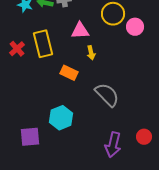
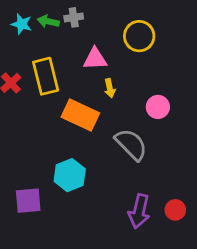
pink circle: (135, 27) -> (158, 107), moved
orange rectangle: (69, 73) -> (80, 115), size x1.5
red circle: (144, 137) -> (175, 210), moved

